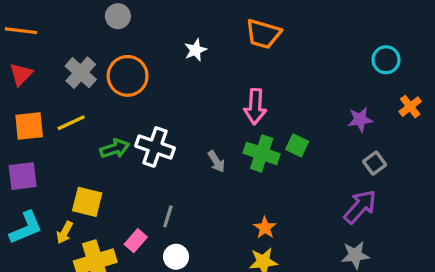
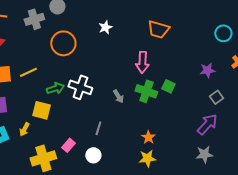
orange trapezoid: (263, 34) -> (158, 29), moved
gray cross: (81, 73) -> (34, 19), moved, turned 30
yellow square: (87, 202) -> (41, 110), moved
gray line: (168, 216) -> (98, 128), moved
yellow arrow: (65, 233) -> (24, 129), moved

